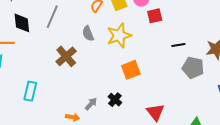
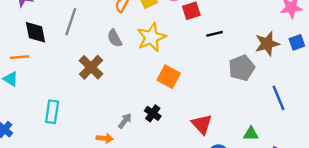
black line: (178, 45) -> (214, 34), moved
gray pentagon: (193, 68) -> (242, 68), turned -30
orange square: (131, 70) -> (169, 77), turned -36

